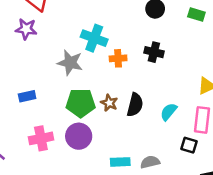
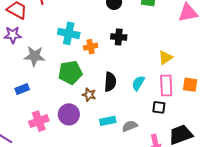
gray star: (70, 63) -> (34, 56), moved
green pentagon: (81, 103) -> (70, 72), moved
brown star: (109, 103) -> (89, 95), moved
cyan rectangle: (120, 162) -> (108, 121), moved

